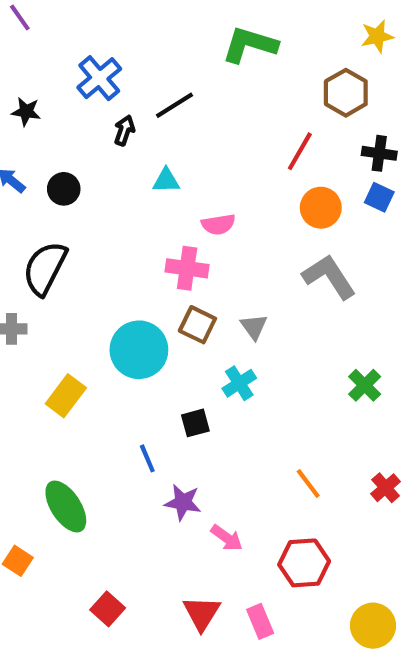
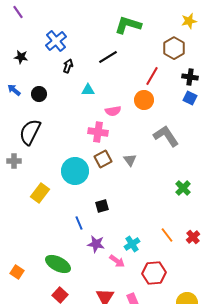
black line: (174, 105) -> (108, 57), moved
orange circle: (321, 208) -> (144, 100), moved
brown square: (197, 325) -> (103, 159), turned 36
cyan cross: (239, 383) -> (132, 244), moved
orange line: (308, 484) -> (167, 235), moved
green ellipse: (66, 506) -> (58, 264), moved, turned -30

